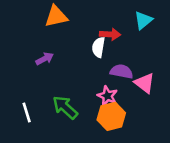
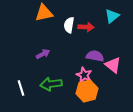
white semicircle: (98, 47) -> (69, 25), moved
purple arrow: (45, 59) -> (43, 54), moved
green arrow: (65, 107) -> (51, 84), turned -50

